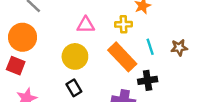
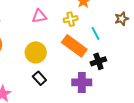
pink triangle: (86, 25) -> (39, 16), moved
brown star: (179, 48) -> (122, 19), moved

